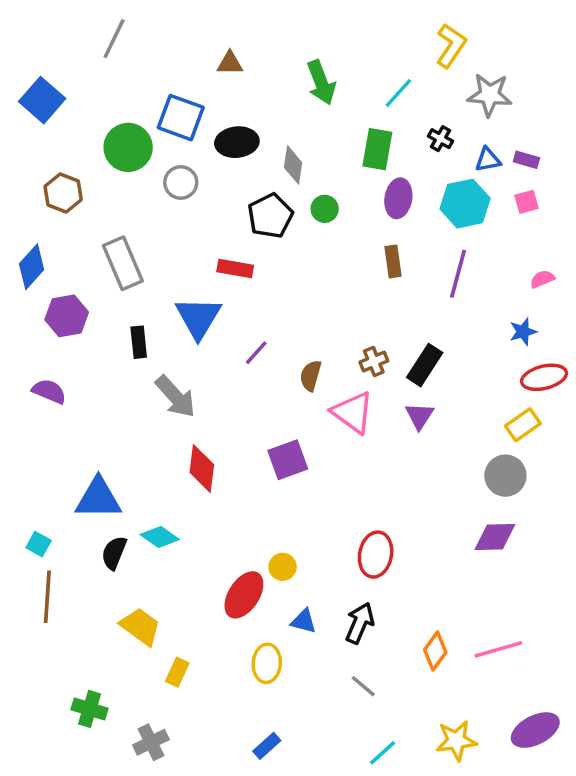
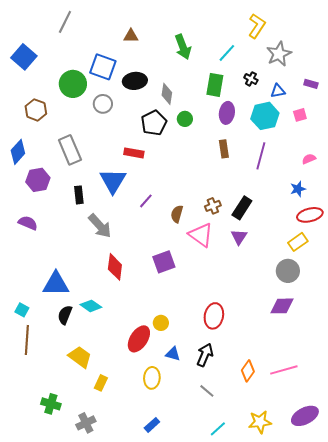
gray star: (490, 95) -> (279, 54), turned -30
purple rectangle: (526, 160) -> (311, 84), moved

